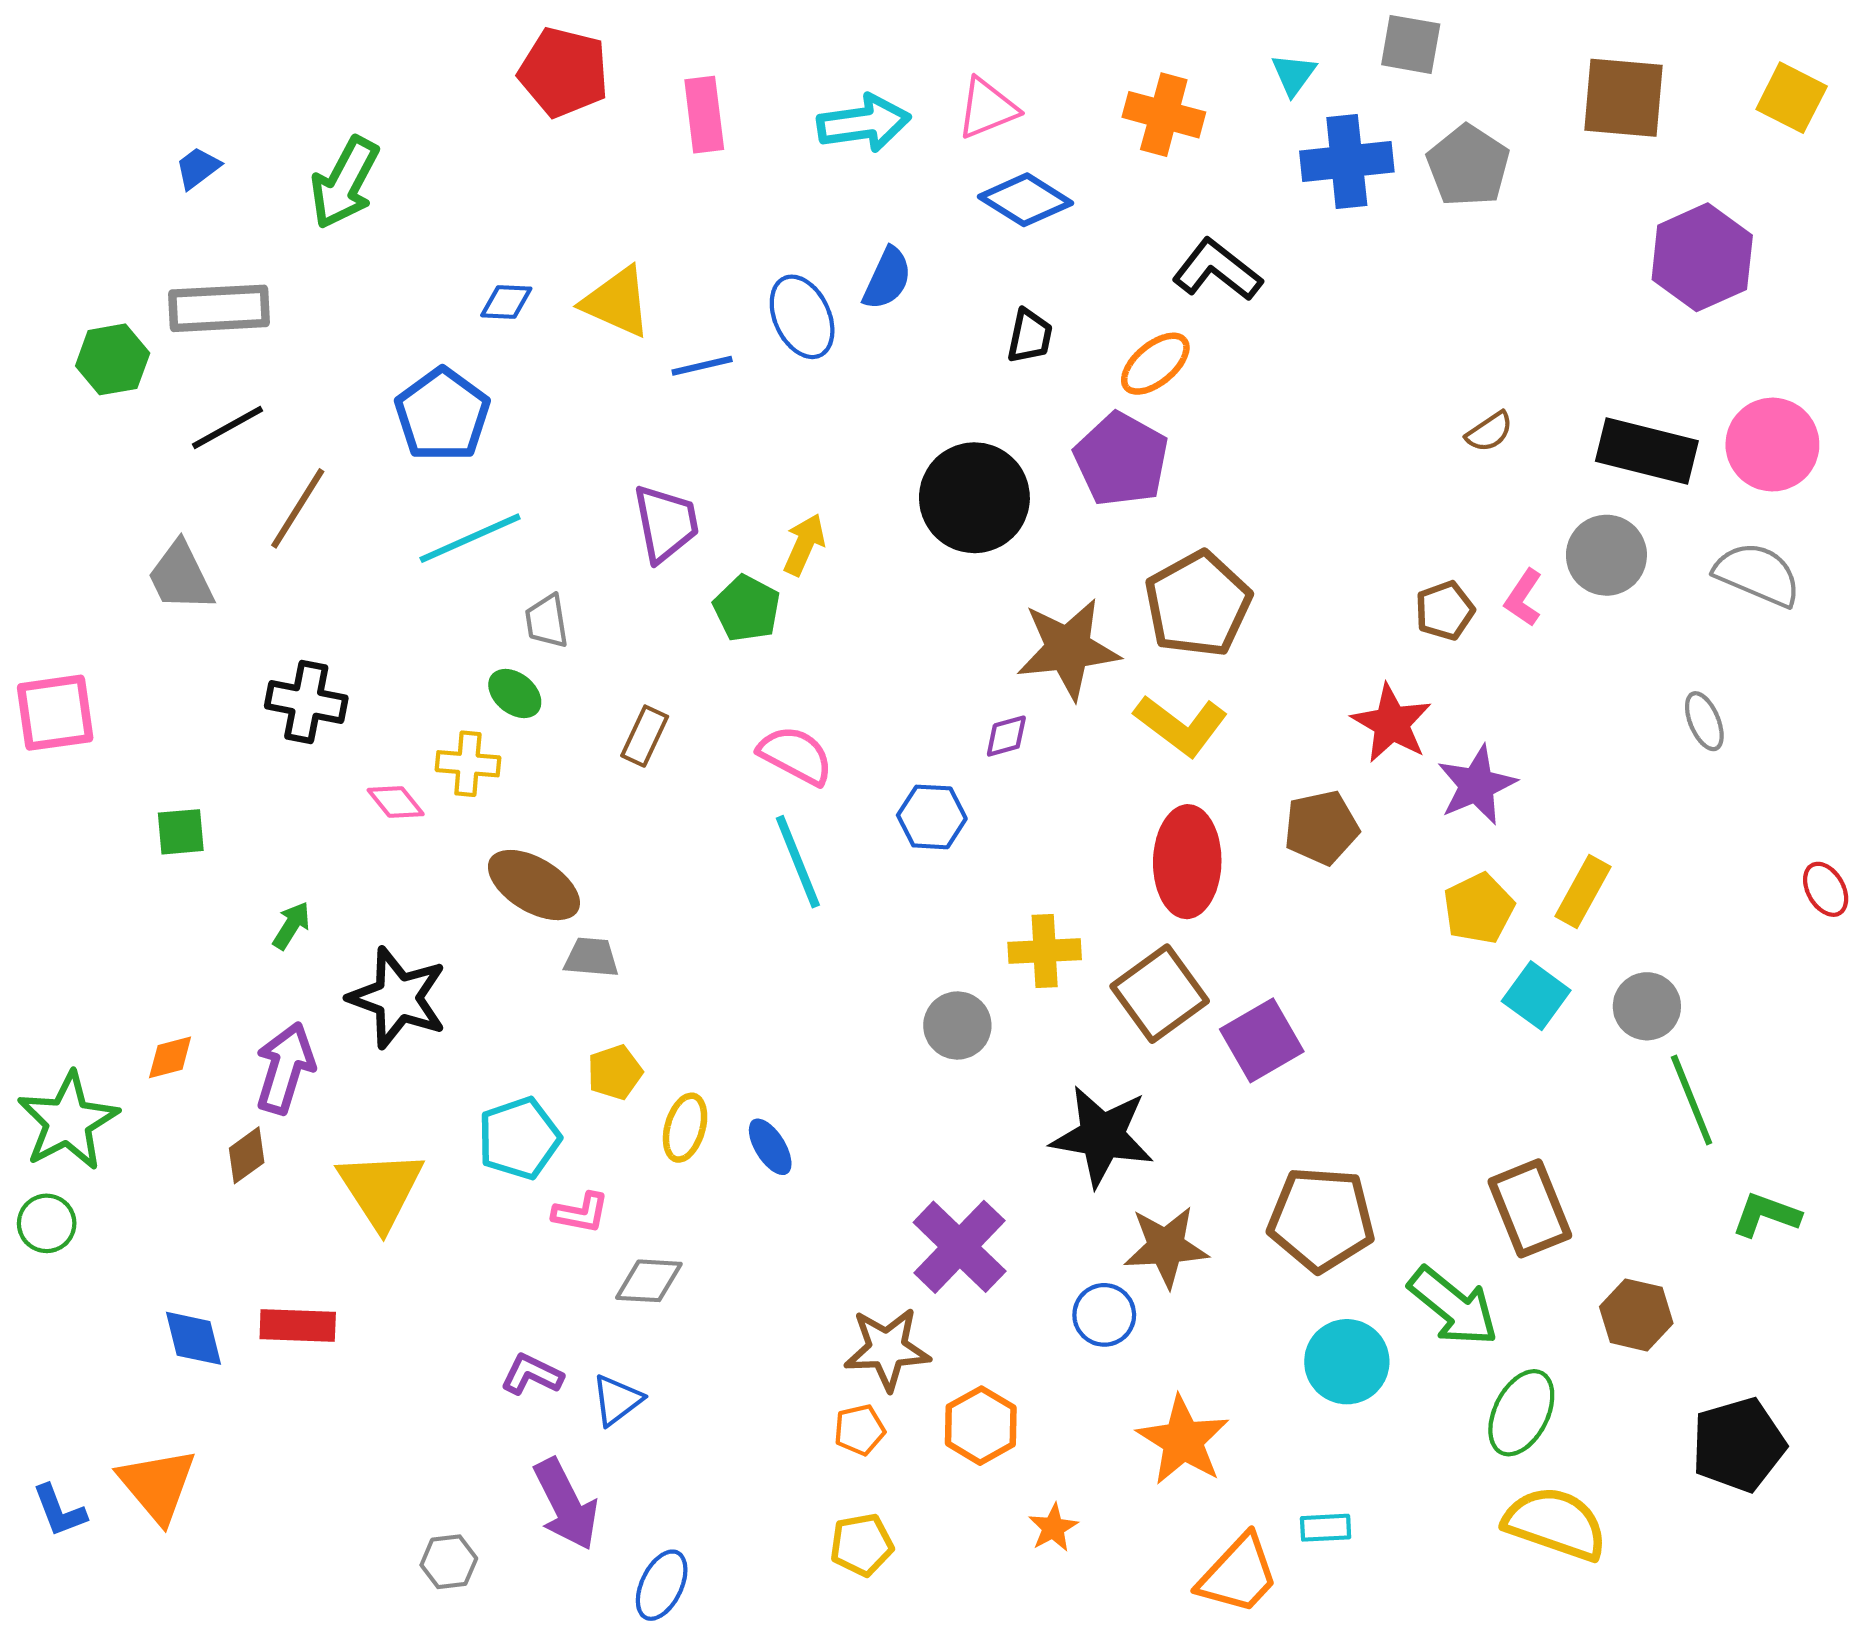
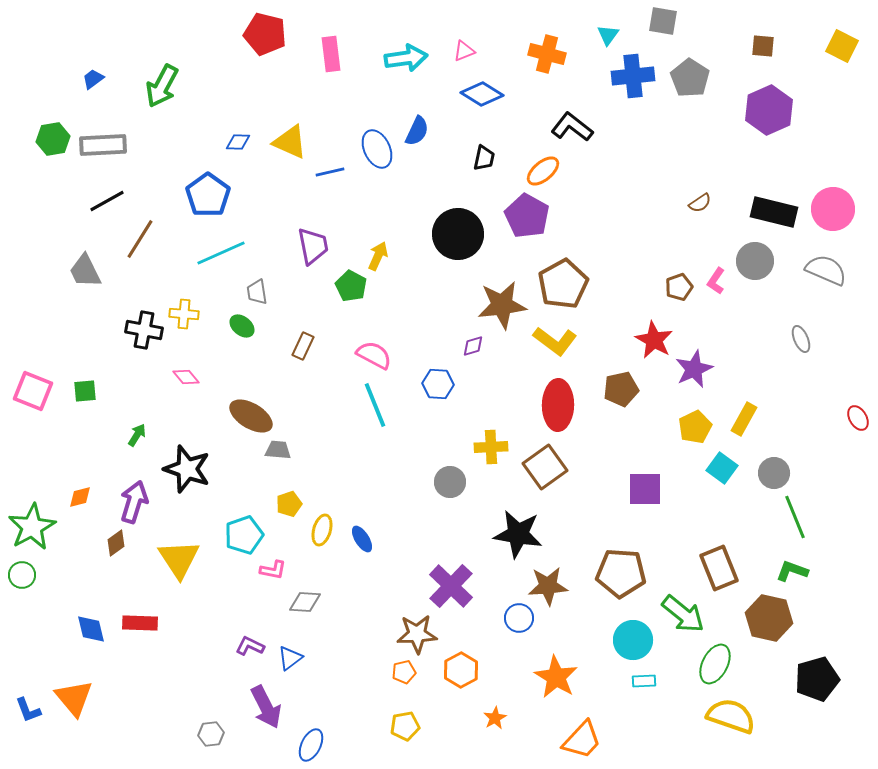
brown square: (1623, 98) -> (763, 46), size x0.6
pink triangle: (987, 108) -> (464, 51), size x0.7
purple hexagon: (1702, 257) -> (769, 110), moved
green hexagon: (113, 359) -> (53, 139), moved
pink square: (55, 713) -> (33, 391), moved, turned 30
yellow cross: (468, 764) -> (184, 314), moved
purple square: (1262, 1040) -> (645, 489), moved, turned 30
green L-shape: (1766, 1215) -> (792, 571), moved
brown hexagon: (1636, 1315) -> (769, 618), size x1.4
cyan rectangle: (1326, 1528) -> (644, 681), moved

